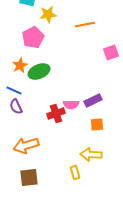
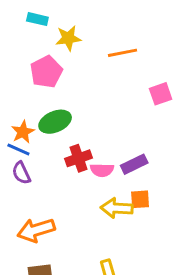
orange star: (20, 66) -> (23, 132), moved
red cross: (56, 114) -> (79, 158), moved
yellow arrow: (91, 154) -> (117, 208), moved

